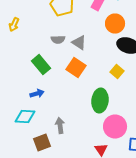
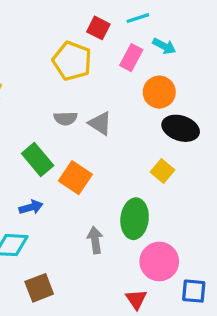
orange square: (76, 68) -> (75, 178), moved
gray arrow: (60, 126) -> (95, 240), moved

